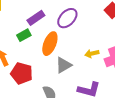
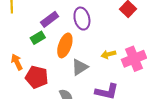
purple ellipse: (67, 18) -> (82, 19), turned -55

